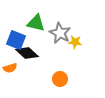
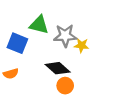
gray star: (60, 33) -> (65, 36), turned -30
black diamond: (27, 53) -> (58, 68), moved

